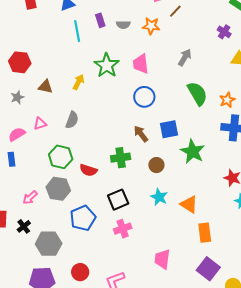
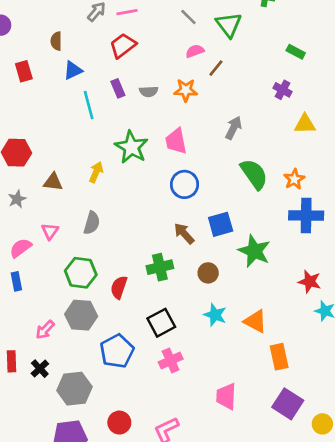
pink triangle: (40, 124) -> (50, 231), turned -32
red semicircle: (88, 170) -> (119, 287), turned 96

